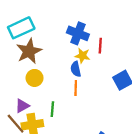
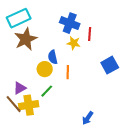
blue semicircle: (76, 69) -> (53, 57), moved
yellow circle: (35, 78) -> (45, 69), moved
green line: (52, 109) -> (47, 91), turned 40

